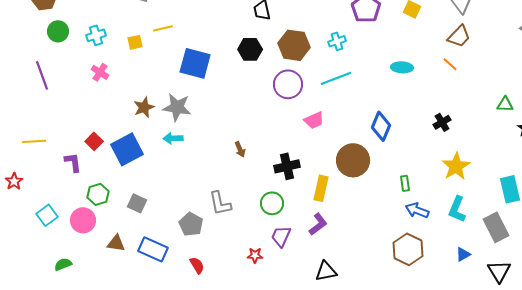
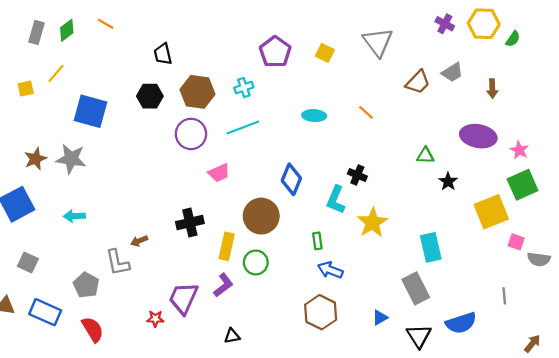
yellow line: (163, 28) -> (56, 73), turned -36
brown trapezoid: (459, 36) -> (418, 82), moved
black cross: (442, 122) -> (357, 175), turned -36
cyan arrow: (173, 138) -> (74, 216), moved
brown arrow: (240, 149) -> (139, 241), moved, turned 91
green circle: (272, 203) -> (256, 262), moved
cyan L-shape: (457, 209) -> (336, 200), moved
purple trapezoid: (281, 236) -> (183, 298), size x1.4
red semicircle: (197, 265) -> (93, 329), size x1.4
black triangle: (326, 271) -> (232, 336), size x0.7

